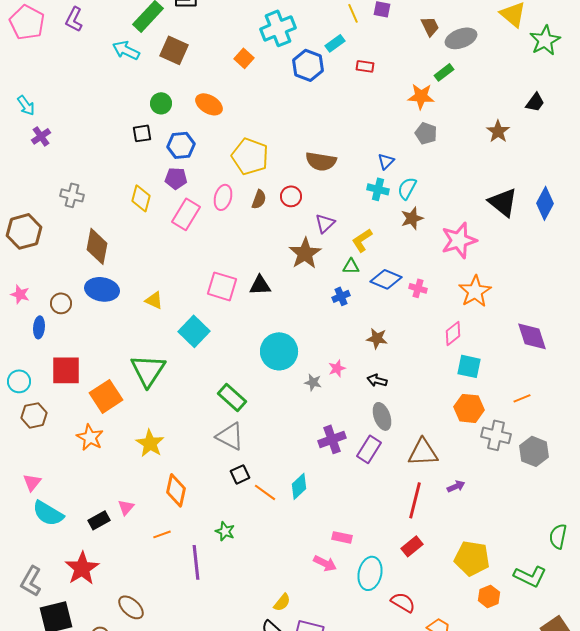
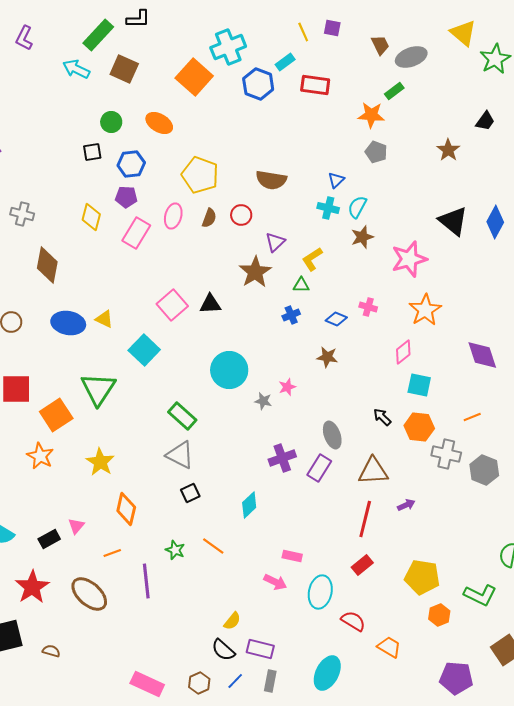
orange square: (244, 58) -> (194, 77), size x1.8
red rectangle: (365, 66) -> (315, 85), size x1.6
blue diamond: (386, 279) -> (336, 319), moved, size x0.7
pink square: (222, 286) -> (172, 305), turned 32
blue ellipse: (102, 289) -> (68, 323), moved
black arrow: (377, 380) -> (382, 417), moved, turned 30
orange line: (265, 492) -> (213, 546), moved
brown ellipse: (131, 607) -> (89, 594), moved, size x1.4

